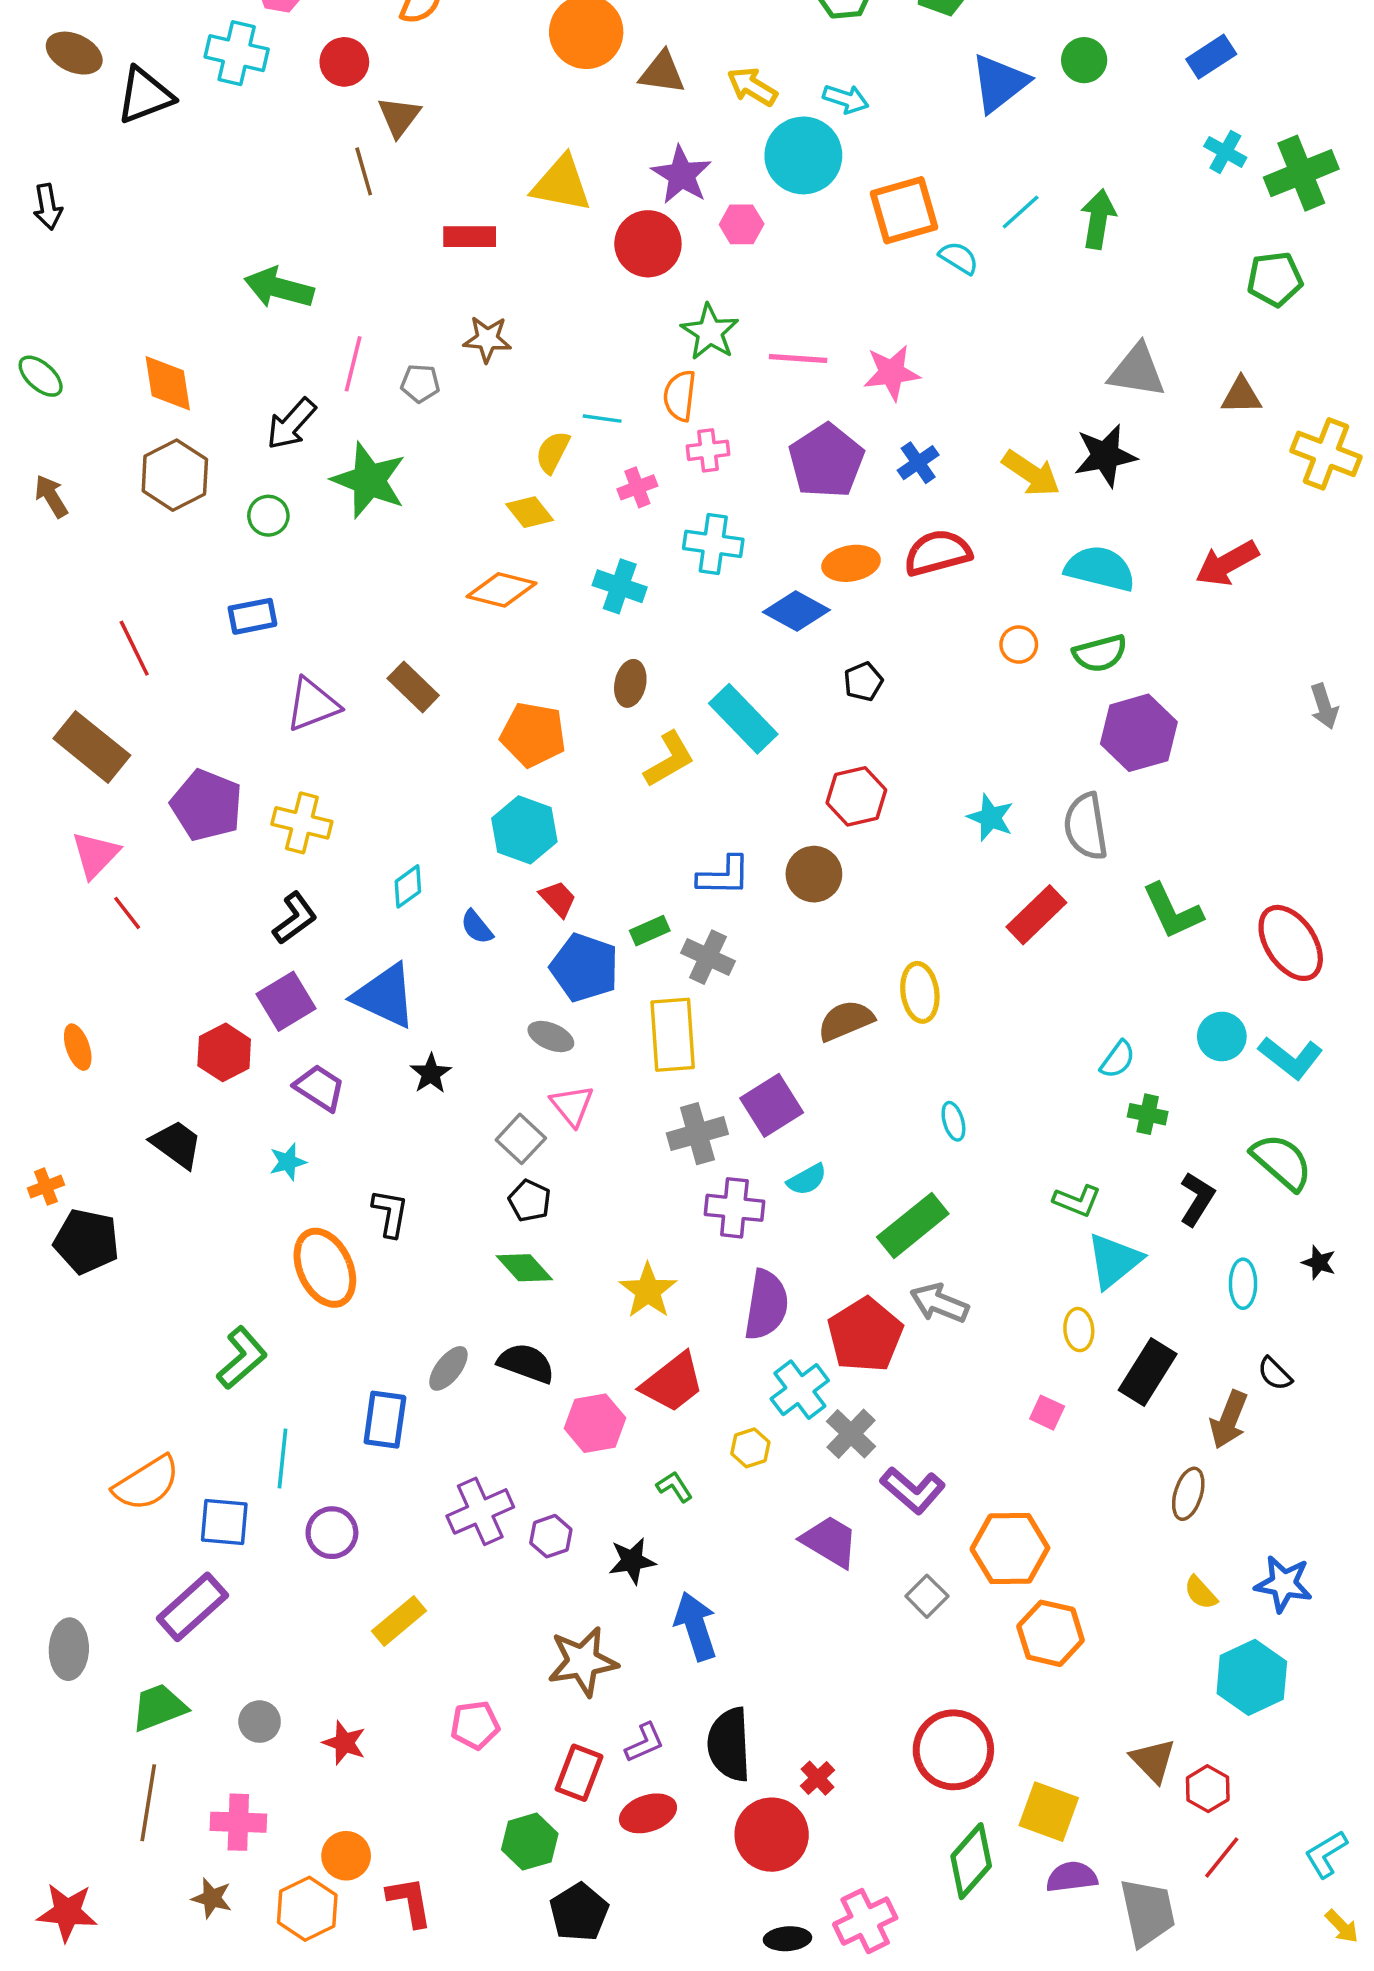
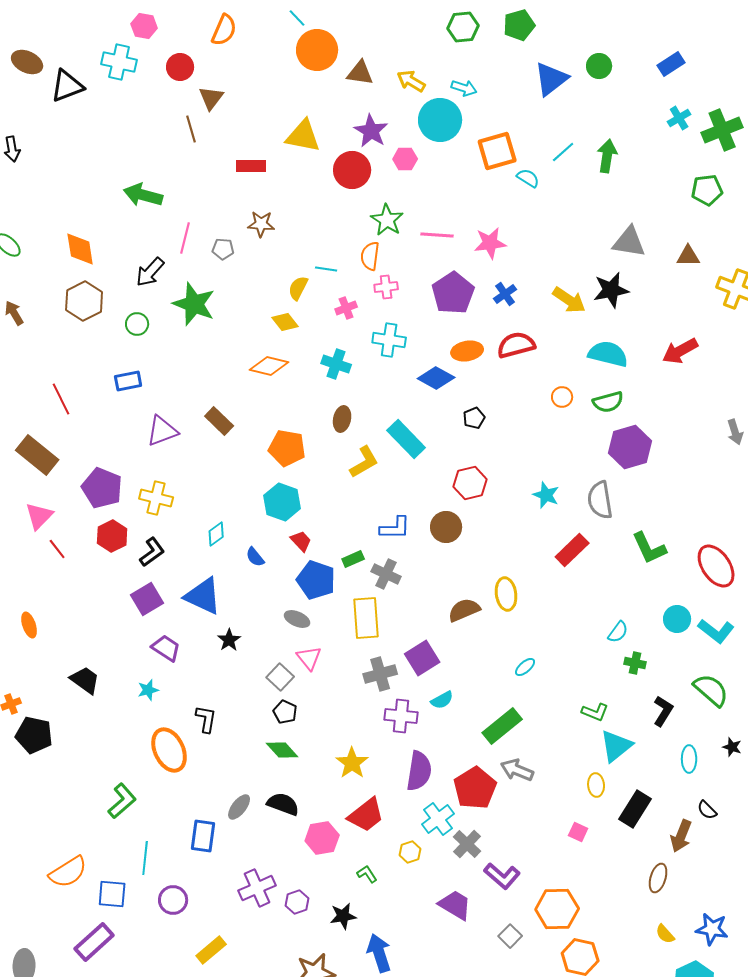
cyan cross: (1225, 152) -> (679, 118), turned 30
red hexagon: (224, 1052) -> (112, 536), moved
cyan ellipse: (953, 1121) -> (525, 667), turned 65

